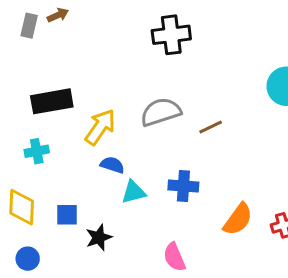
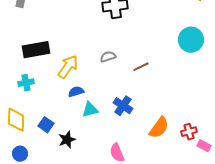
gray semicircle: (161, 112) -> (108, 57), size x0.6
blue semicircle: (112, 165) -> (76, 92), turned -35
blue cross: (183, 186) -> (123, 106), turned 30
blue square: (67, 215) -> (46, 125), turned 35

